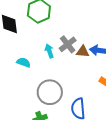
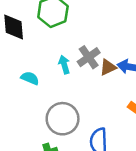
brown triangle: (83, 52) -> (108, 67), turned -32

